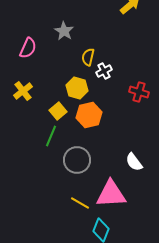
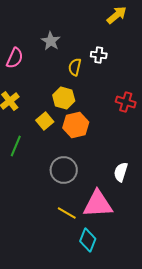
white cross: (104, 71) -> (99, 55), moved, turned 35
green line: (51, 136) -> (16, 146), moved
white semicircle: (134, 162) -> (121, 172), turned 54

